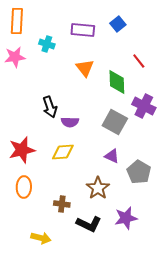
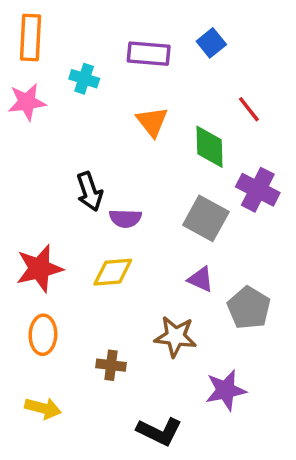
brown star: (98, 188) -> (175, 337), turned -30
black L-shape: (89, 224) -> (159, 431), moved
yellow arrow: (41, 238) -> (43, 408), moved

